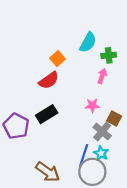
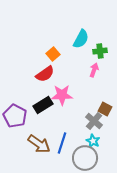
pink star: (92, 105) -> (62, 95), moved, size x1.5
blue line: (84, 156) -> (62, 143), moved
brown arrow: (48, 172) -> (39, 144), moved

